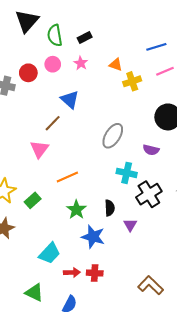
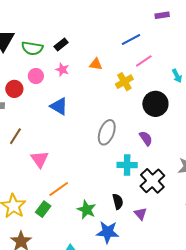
green semicircle: (55, 35) -> (32, 48), turned -60
yellow cross: (132, 81) -> (124, 82), moved
brown line: (53, 123) -> (15, 136), moved
purple semicircle: (151, 150) -> (146, 138), turned -126
orange line: (67, 177) -> (59, 189), moved

